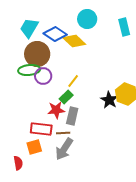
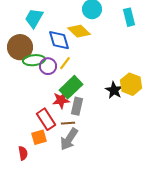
blue diamond: (55, 34) -> (59, 40), moved, turned 40
brown circle: (37, 54) -> (20, 47), moved
yellow line: (73, 81) -> (65, 63), moved
green rectangle: (66, 97) -> (71, 87), size x1.6
red rectangle: (41, 129) -> (46, 119), turned 50

